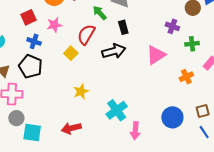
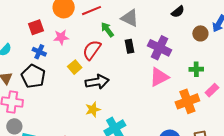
purple cross: (172, 26) -> (160, 48), moved, size x1.6
black arrow: (114, 51) -> (97, 82), moved
orange cross: (186, 77) -> (187, 101), size x1.6
yellow star: (81, 91) -> (93, 109), moved

